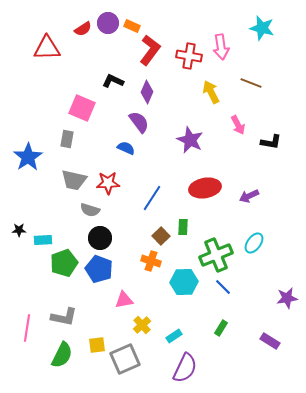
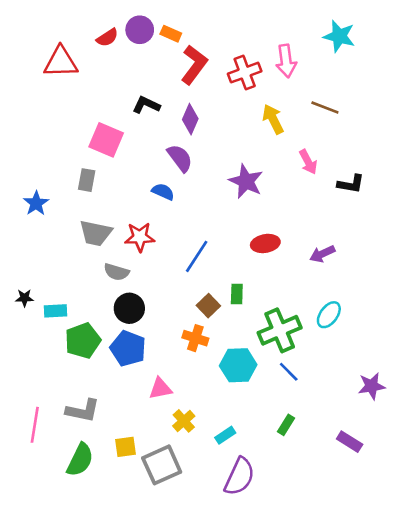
red cross: (189, 56) -> (245, 73), turned -30
blue star: (28, 157) -> (36, 203), size x0.7
red ellipse: (205, 188) -> (265, 243), size x0.7

